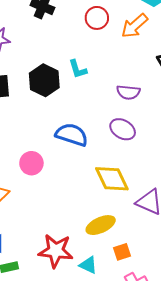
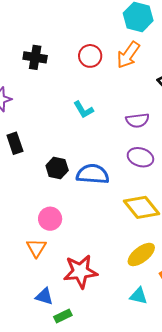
black hexagon: (44, 80) -> (57, 168), moved, size x0.7
pink circle: (31, 163) -> (50, 219), moved
red star: (56, 251) -> (80, 271), moved

